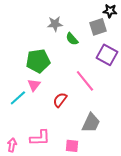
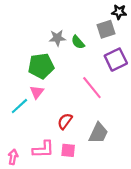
gray star: (55, 24) -> (57, 38), moved
purple square: (107, 55) -> (116, 60), turned 35
red semicircle: (60, 100) -> (65, 121), moved
pink square: (72, 146) -> (68, 150), moved

